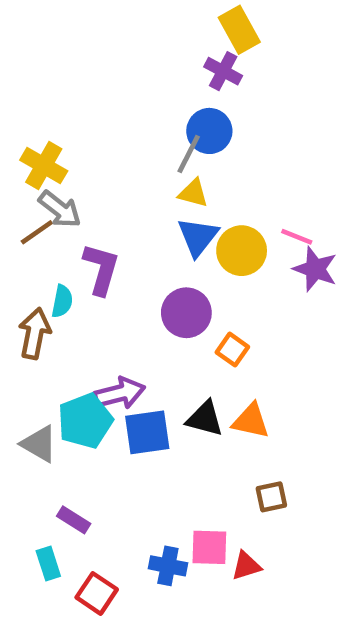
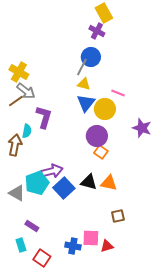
pink line: (297, 237) -> (118, 93), moved
purple star: (315, 269) -> (142, 128), moved
purple circle: (186, 313) -> (97, 136), moved
blue square: (147, 432) -> (64, 188), turned -35

